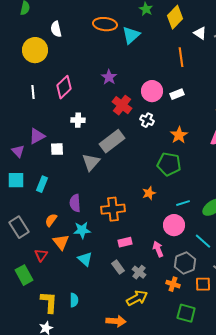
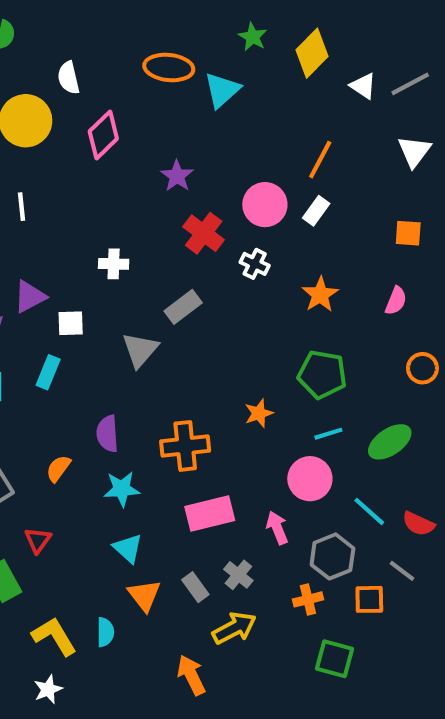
orange line: (181, 57) -> (320, 160), moved, turned 36
pink diamond: (64, 87) -> (103, 135), moved
white rectangle: (177, 94) -> (316, 211), turned -32
gray rectangle: (112, 141) -> (183, 307), size x0.7
green pentagon: (169, 164) -> (322, 374), moved
cyan rectangle: (42, 184) -> (48, 372), moved
orange triangle: (61, 242) -> (144, 595), moved
pink rectangle: (125, 242) -> (210, 513), size x1.6
gray rectangle: (118, 267) -> (195, 587), moved
orange cross: (173, 284) -> (308, 599), turned -32
yellow L-shape: (49, 302) -> (54, 636), turned -35
orange arrow: (116, 321) -> (191, 675), turned -120

